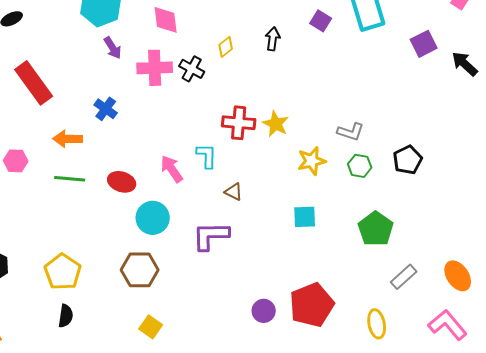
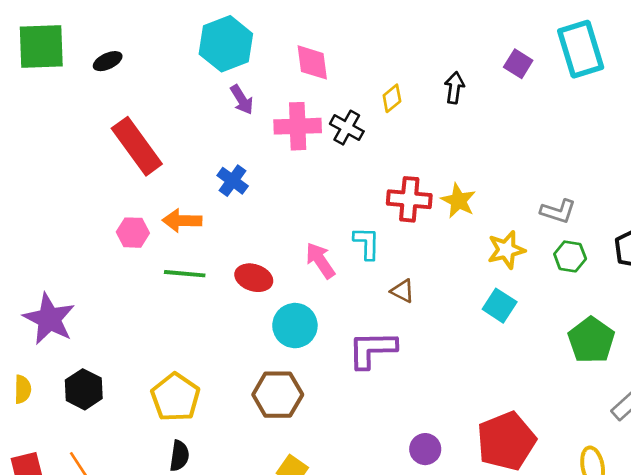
pink hexagon: (16, 161) -> (133, 233), moved
cyan square: (305, 217) -> (500, 306), moved, turned 35
purple circle: (264, 311) -> (425, 449), moved

